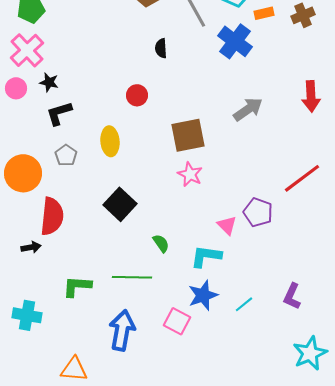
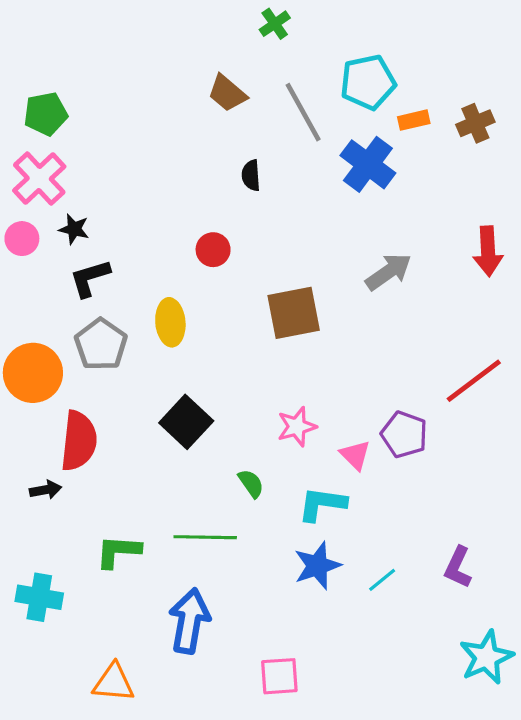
gray pentagon: (66, 155) -> (101, 344), size x1.5
pink star: (190, 174) -> (297, 427), moved, turned 30
pink square: (177, 321) -> (279, 676), moved, turned -32

